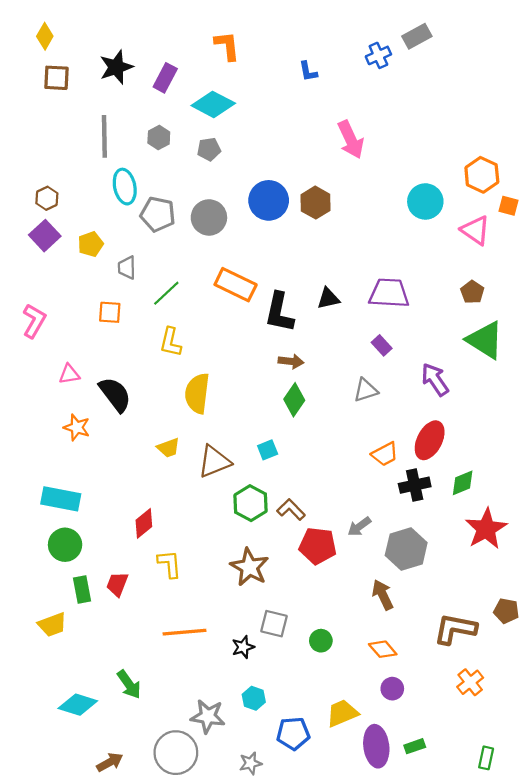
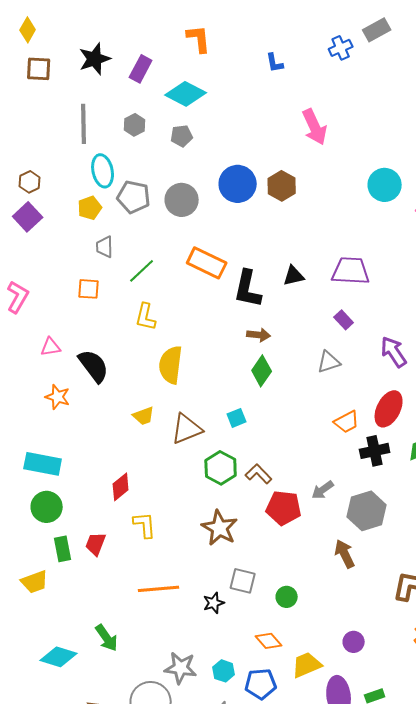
yellow pentagon: (91, 244) -> (90, 208), moved
orange diamond: (383, 649) -> (269, 641), moved
cyan hexagon: (254, 698) -> (224, 671), moved

